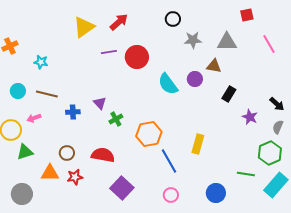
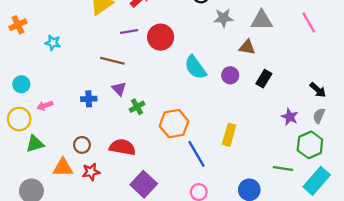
purple circle: (195, 79) -> (230, 75), moved
cyan circle: (18, 91) -> (21, 84), moved
brown line: (47, 94) -> (112, 61), moved
purple star: (250, 117) -> (290, 117), moved

